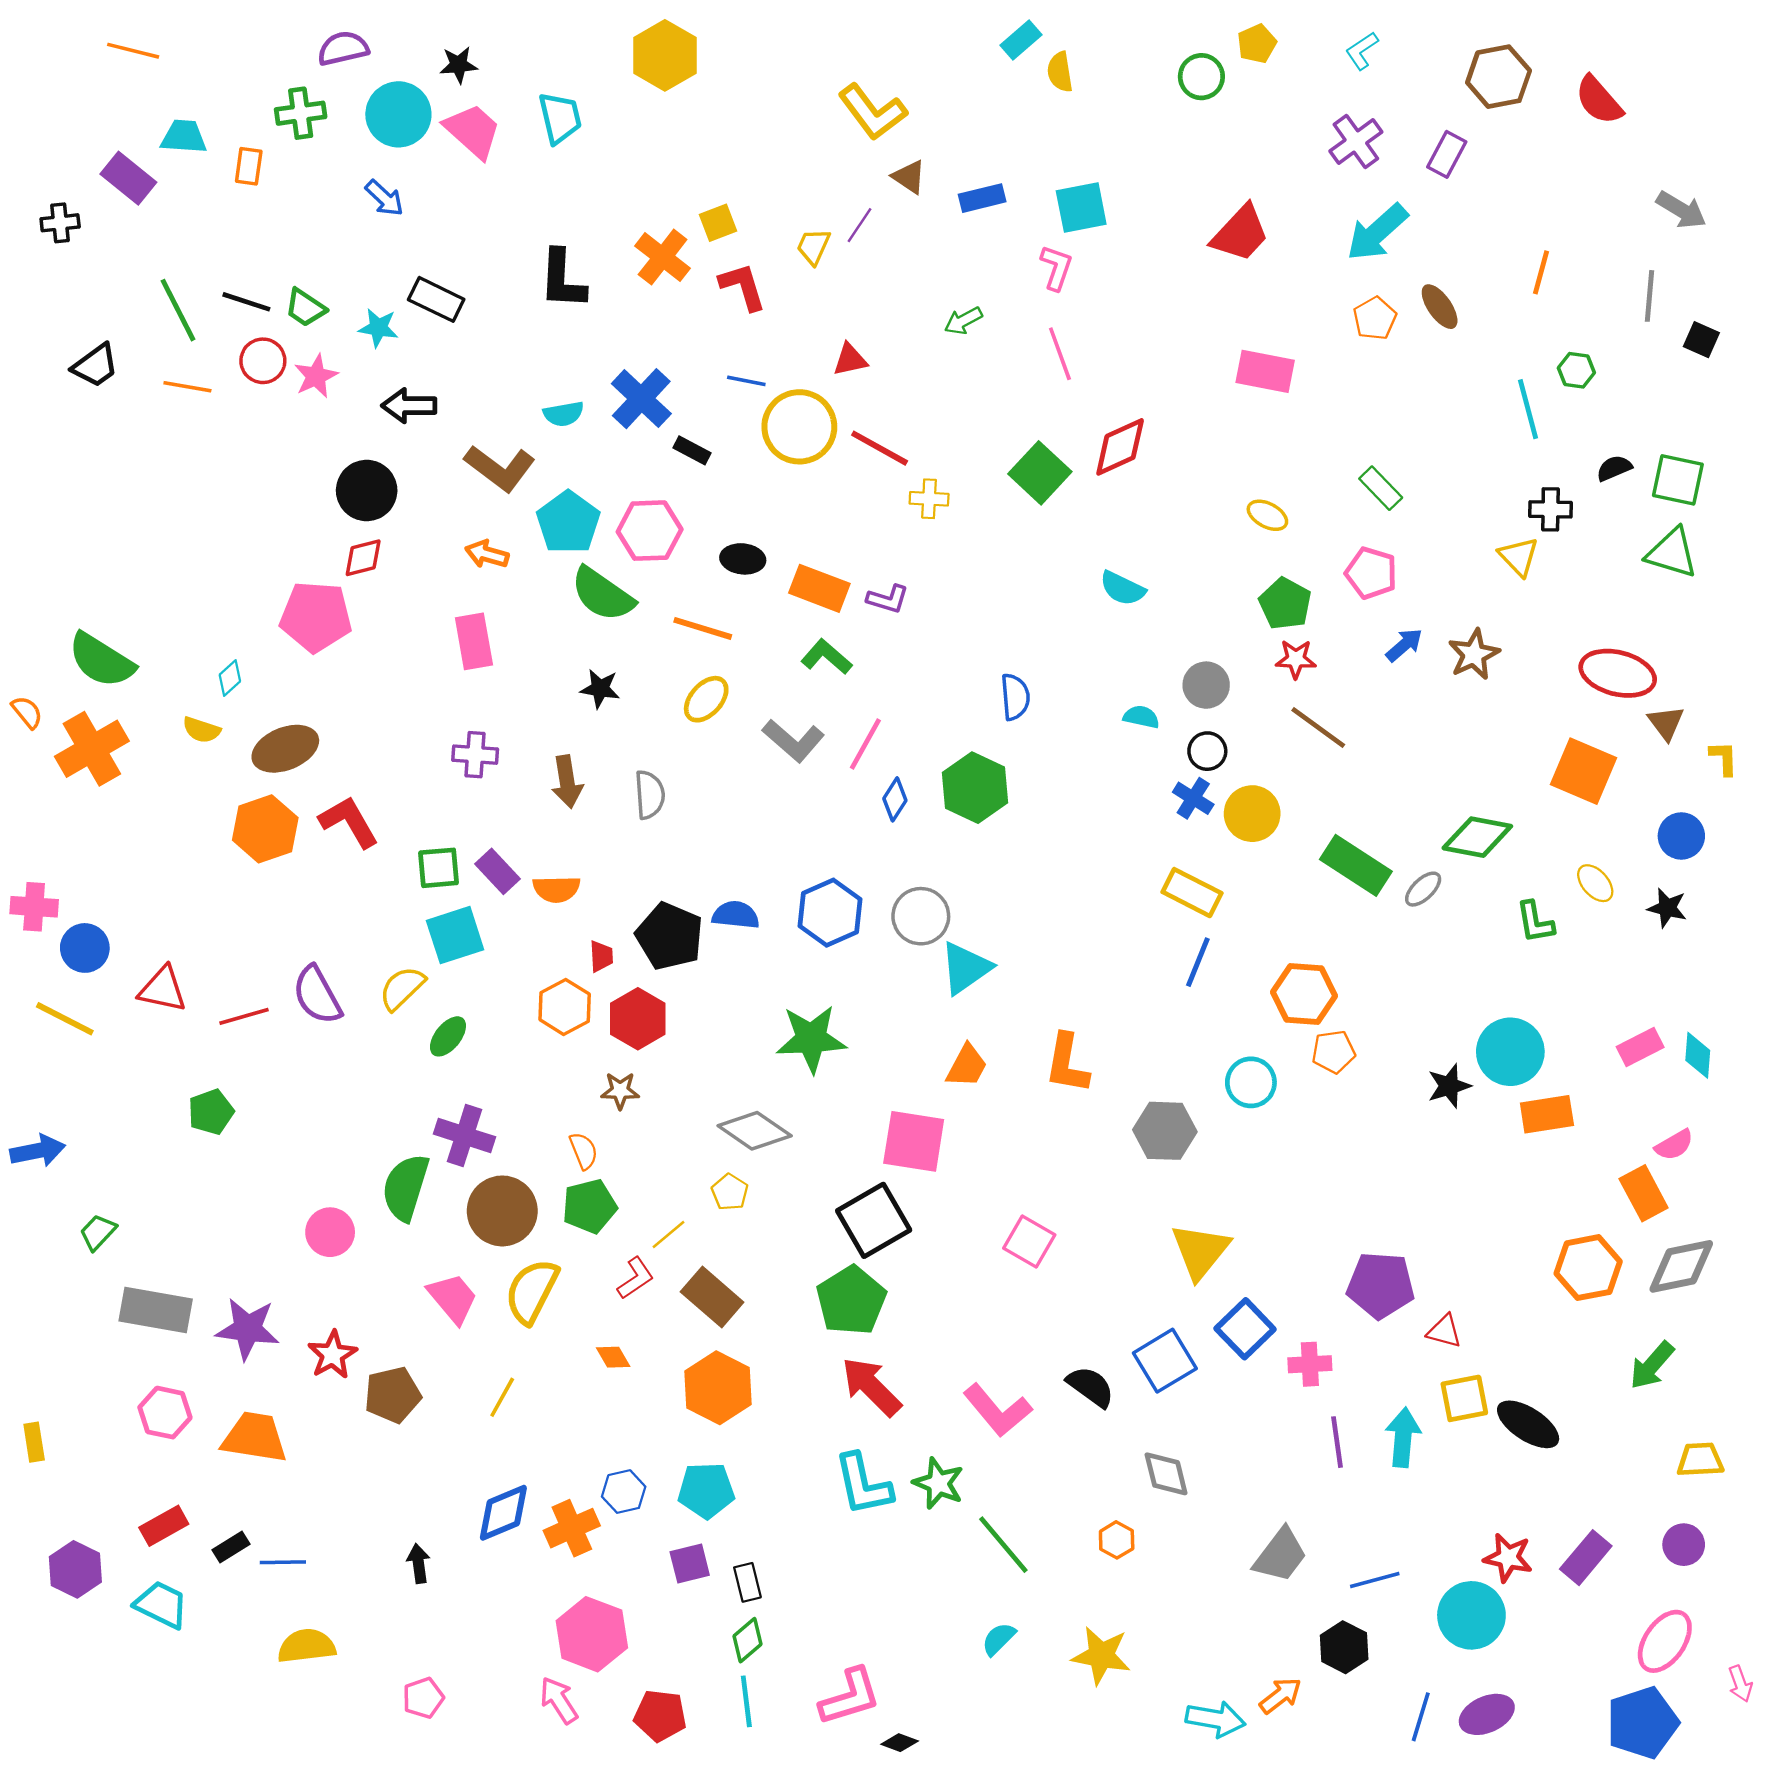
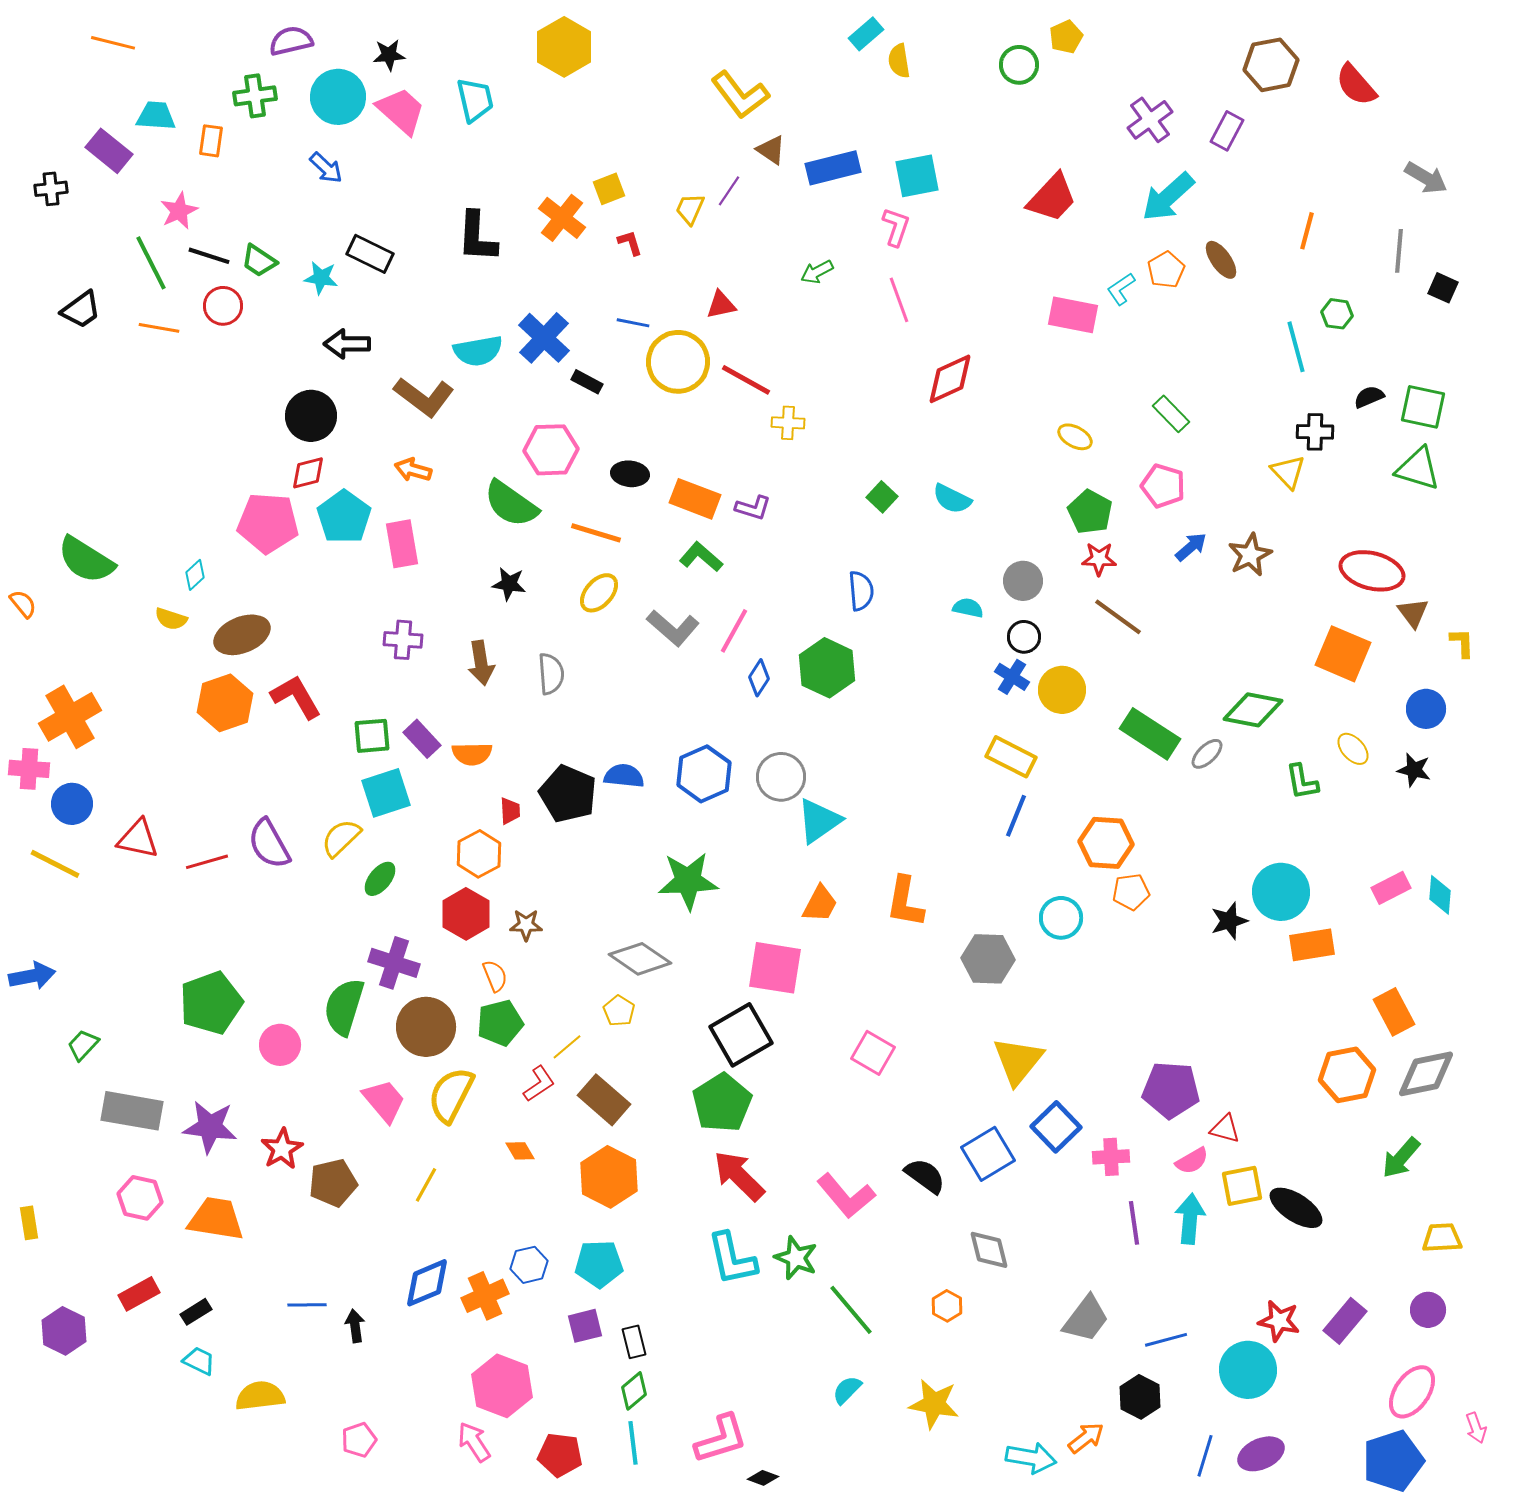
cyan L-shape: (1362, 51) -> (1121, 289), moved
blue rectangle: (982, 198) -> (833, 168), size x1.4
red L-shape: (743, 287) -> (630, 243), size x0.6
pink star: (316, 376) -> (179, 211), moved
cyan semicircle: (564, 414) -> (478, 351), size x1.4
green square: (1040, 473) -> (882, 497), moved, size x0.6
cyan pentagon: (568, 522) -> (344, 517), moved
orange cross: (92, 749) -> (70, 717), moved
red hexagon: (638, 1019) -> (466, 914), moved
green pentagon: (211, 1112) -> (211, 1003), moved, size x1.6
pink semicircle: (1674, 1145) -> (1192, 1161), moved
blue line: (283, 1562) -> (307, 1305), moved
cyan trapezoid: (161, 1605) -> (199, 1361), moved, size x0.7

